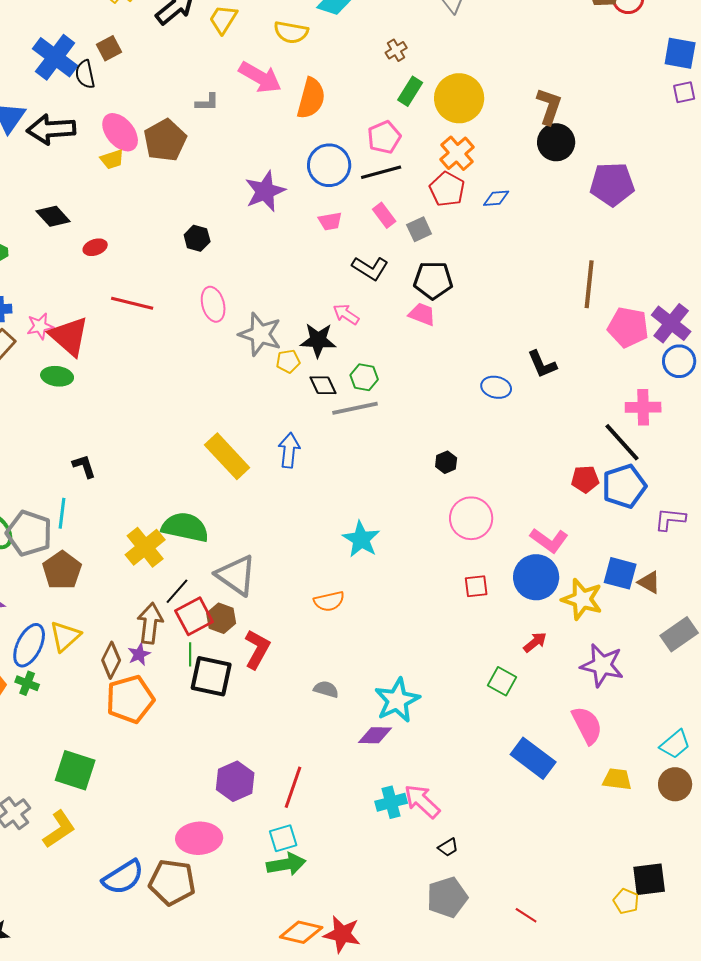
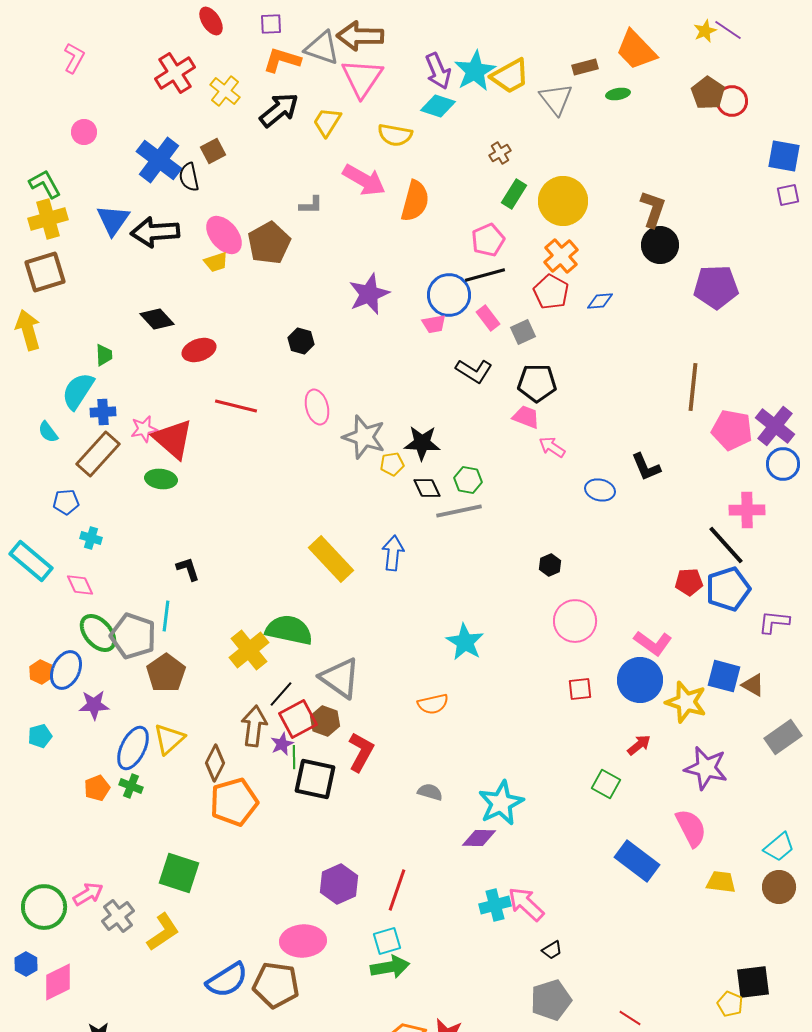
blue circle: (329, 165) -> (449, 295), moved
red ellipse: (95, 247) -> (199, 350), size x1.4
pink arrow: (346, 314) -> (552, 447), moved
purple star: (139, 654) -> (282, 744), moved

